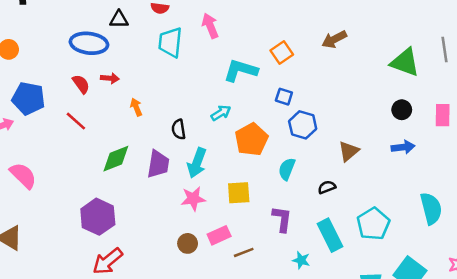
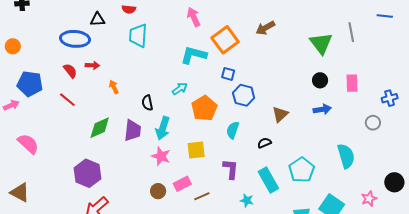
pink arrow: (210, 26) -> (194, 17), moved
orange square: (282, 53) -> (225, 40), size x1.5
green triangle: (405, 62) -> (321, 43), turned 35
pink star: (193, 199) -> (161, 156), turned 30

